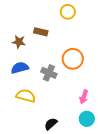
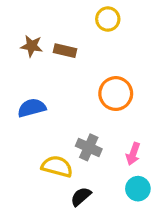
brown star: (19, 42) -> (32, 46), moved
gray cross: (49, 73) -> (89, 147), moved
yellow semicircle: (26, 96) -> (57, 166), moved

